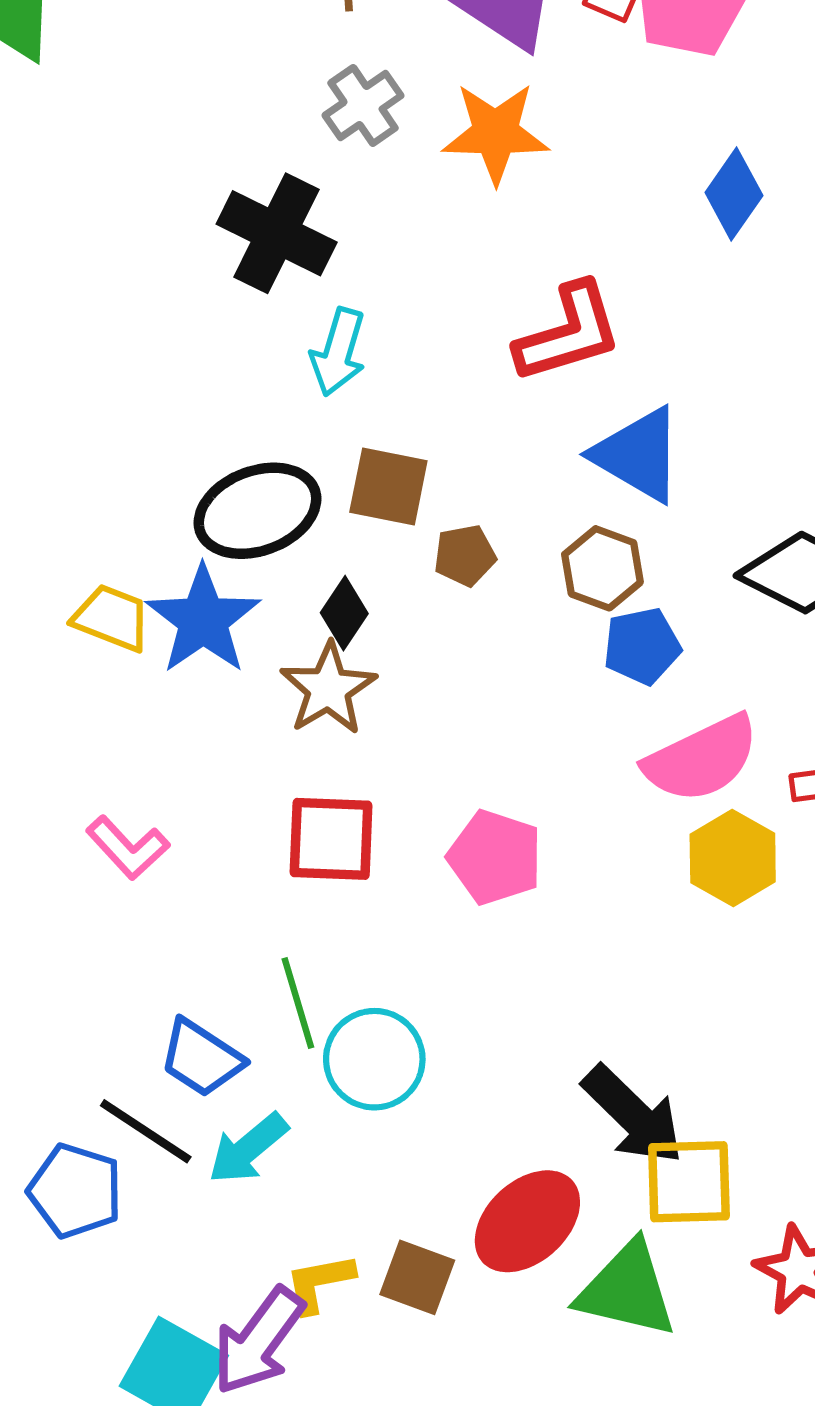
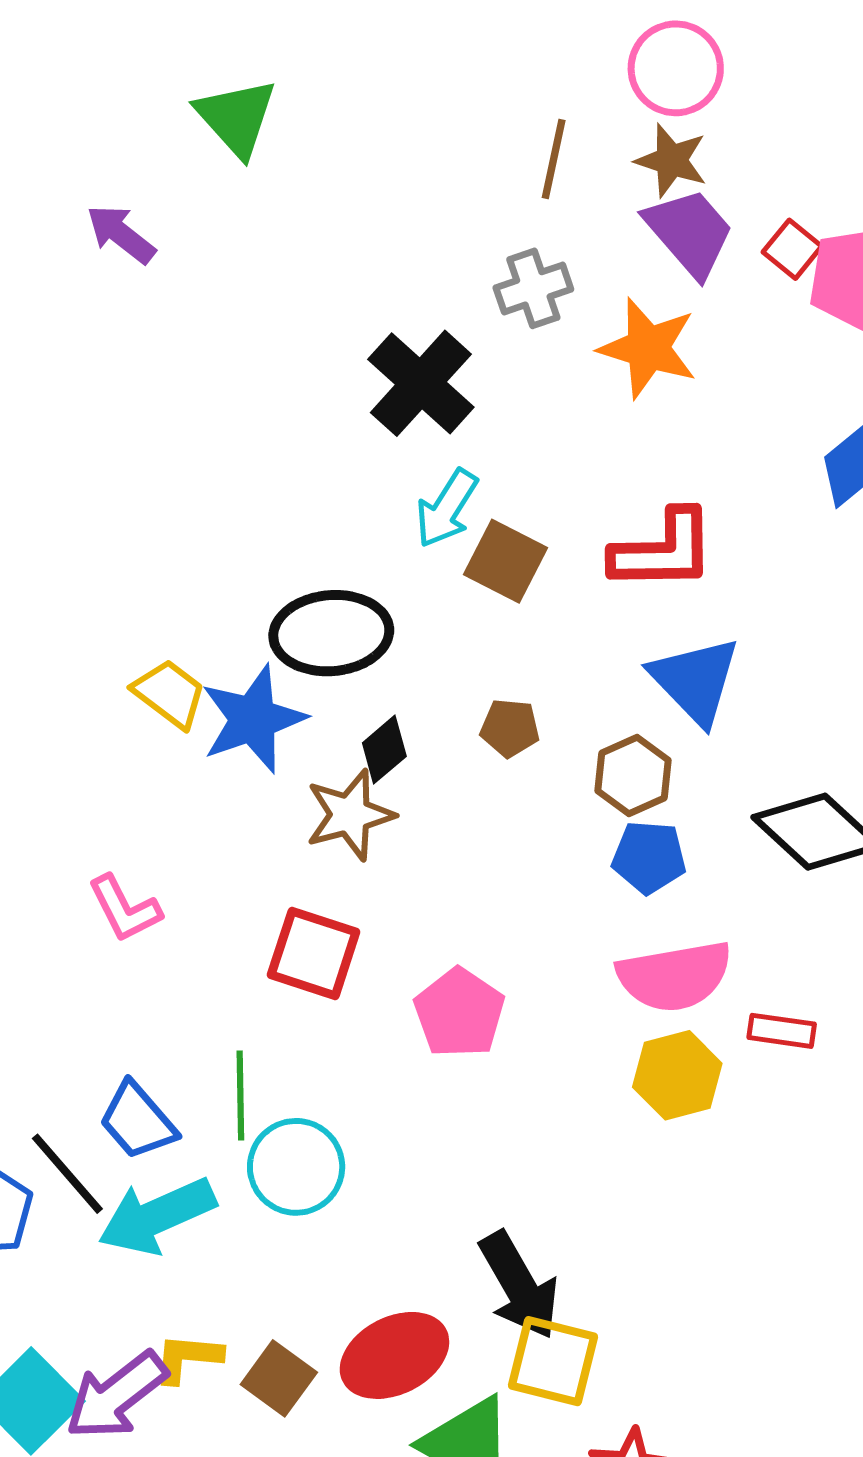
brown square: (388, 487) -> (506, 561), moved
cyan arrow: (248, 1148) -> (157, 1216), size x1.4

